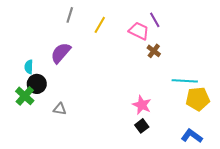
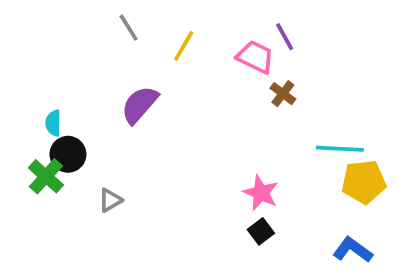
gray line: (70, 15) -> (129, 28), turned -49
purple semicircle: (61, 53) -> (140, 105), moved
gray triangle: (60, 109) -> (110, 200), turned -40

